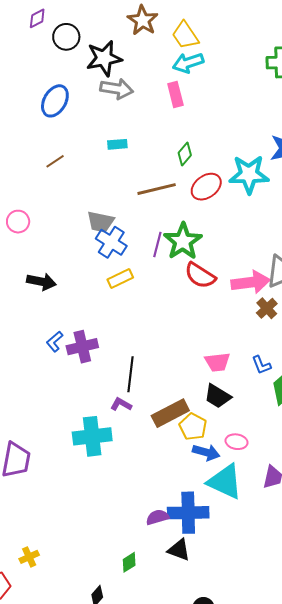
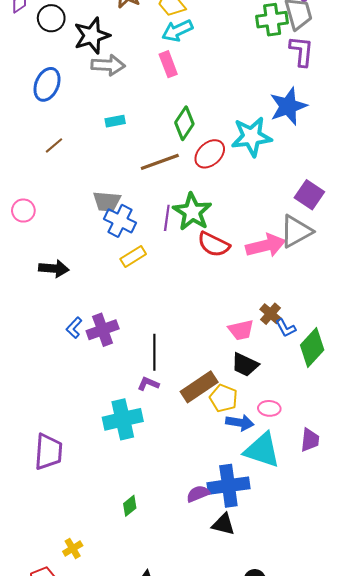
green diamond: (185, 154) -> (184, 123), size x1.4
brown cross: (267, 308) -> (271, 314), moved
green diamond: (129, 562) -> (130, 506), moved

